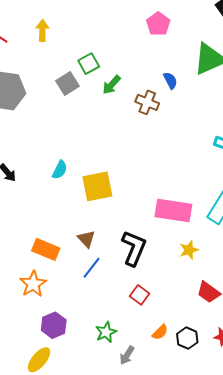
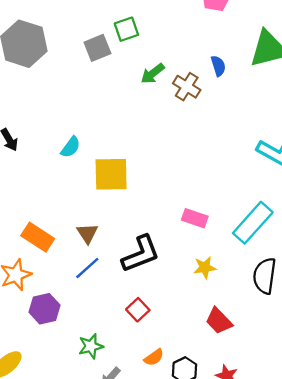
green arrow: (112, 85) -> (153, 74), moved
pink rectangle: (173, 211) -> (195, 218), size x0.6
black L-shape: (134, 248) -> (141, 254), turned 36
purple hexagon: (54, 325) -> (45, 309), moved

